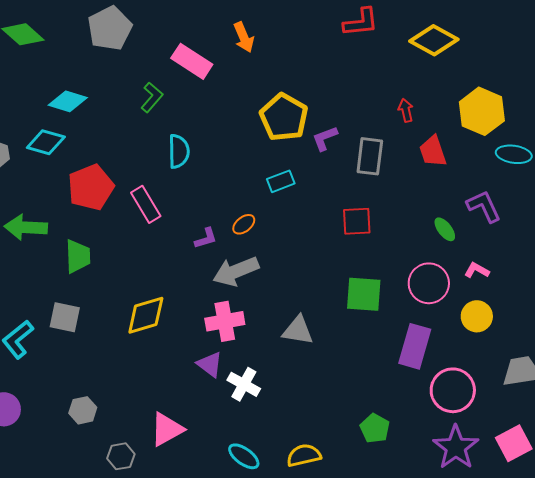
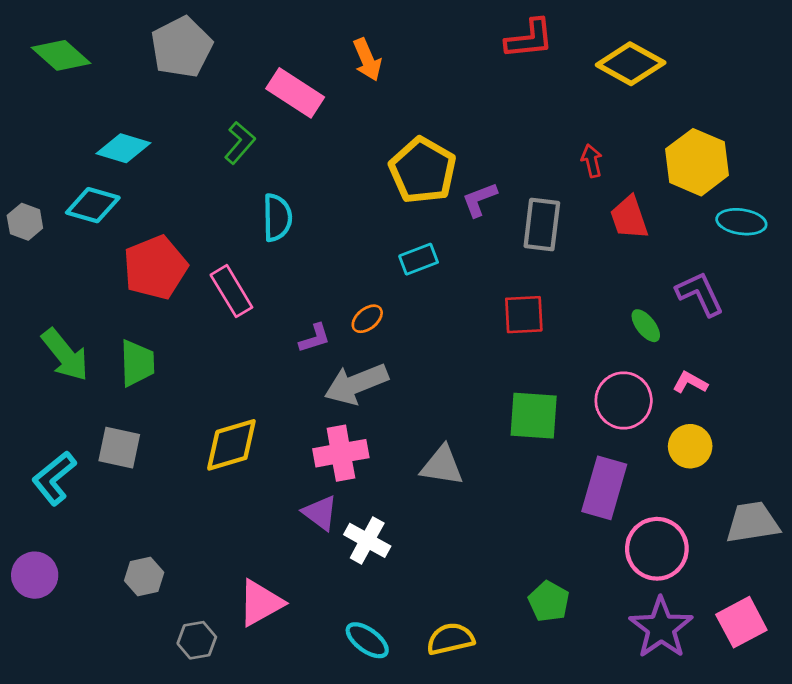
green arrow: (26, 227) -> (65, 355), moved, turned -132

